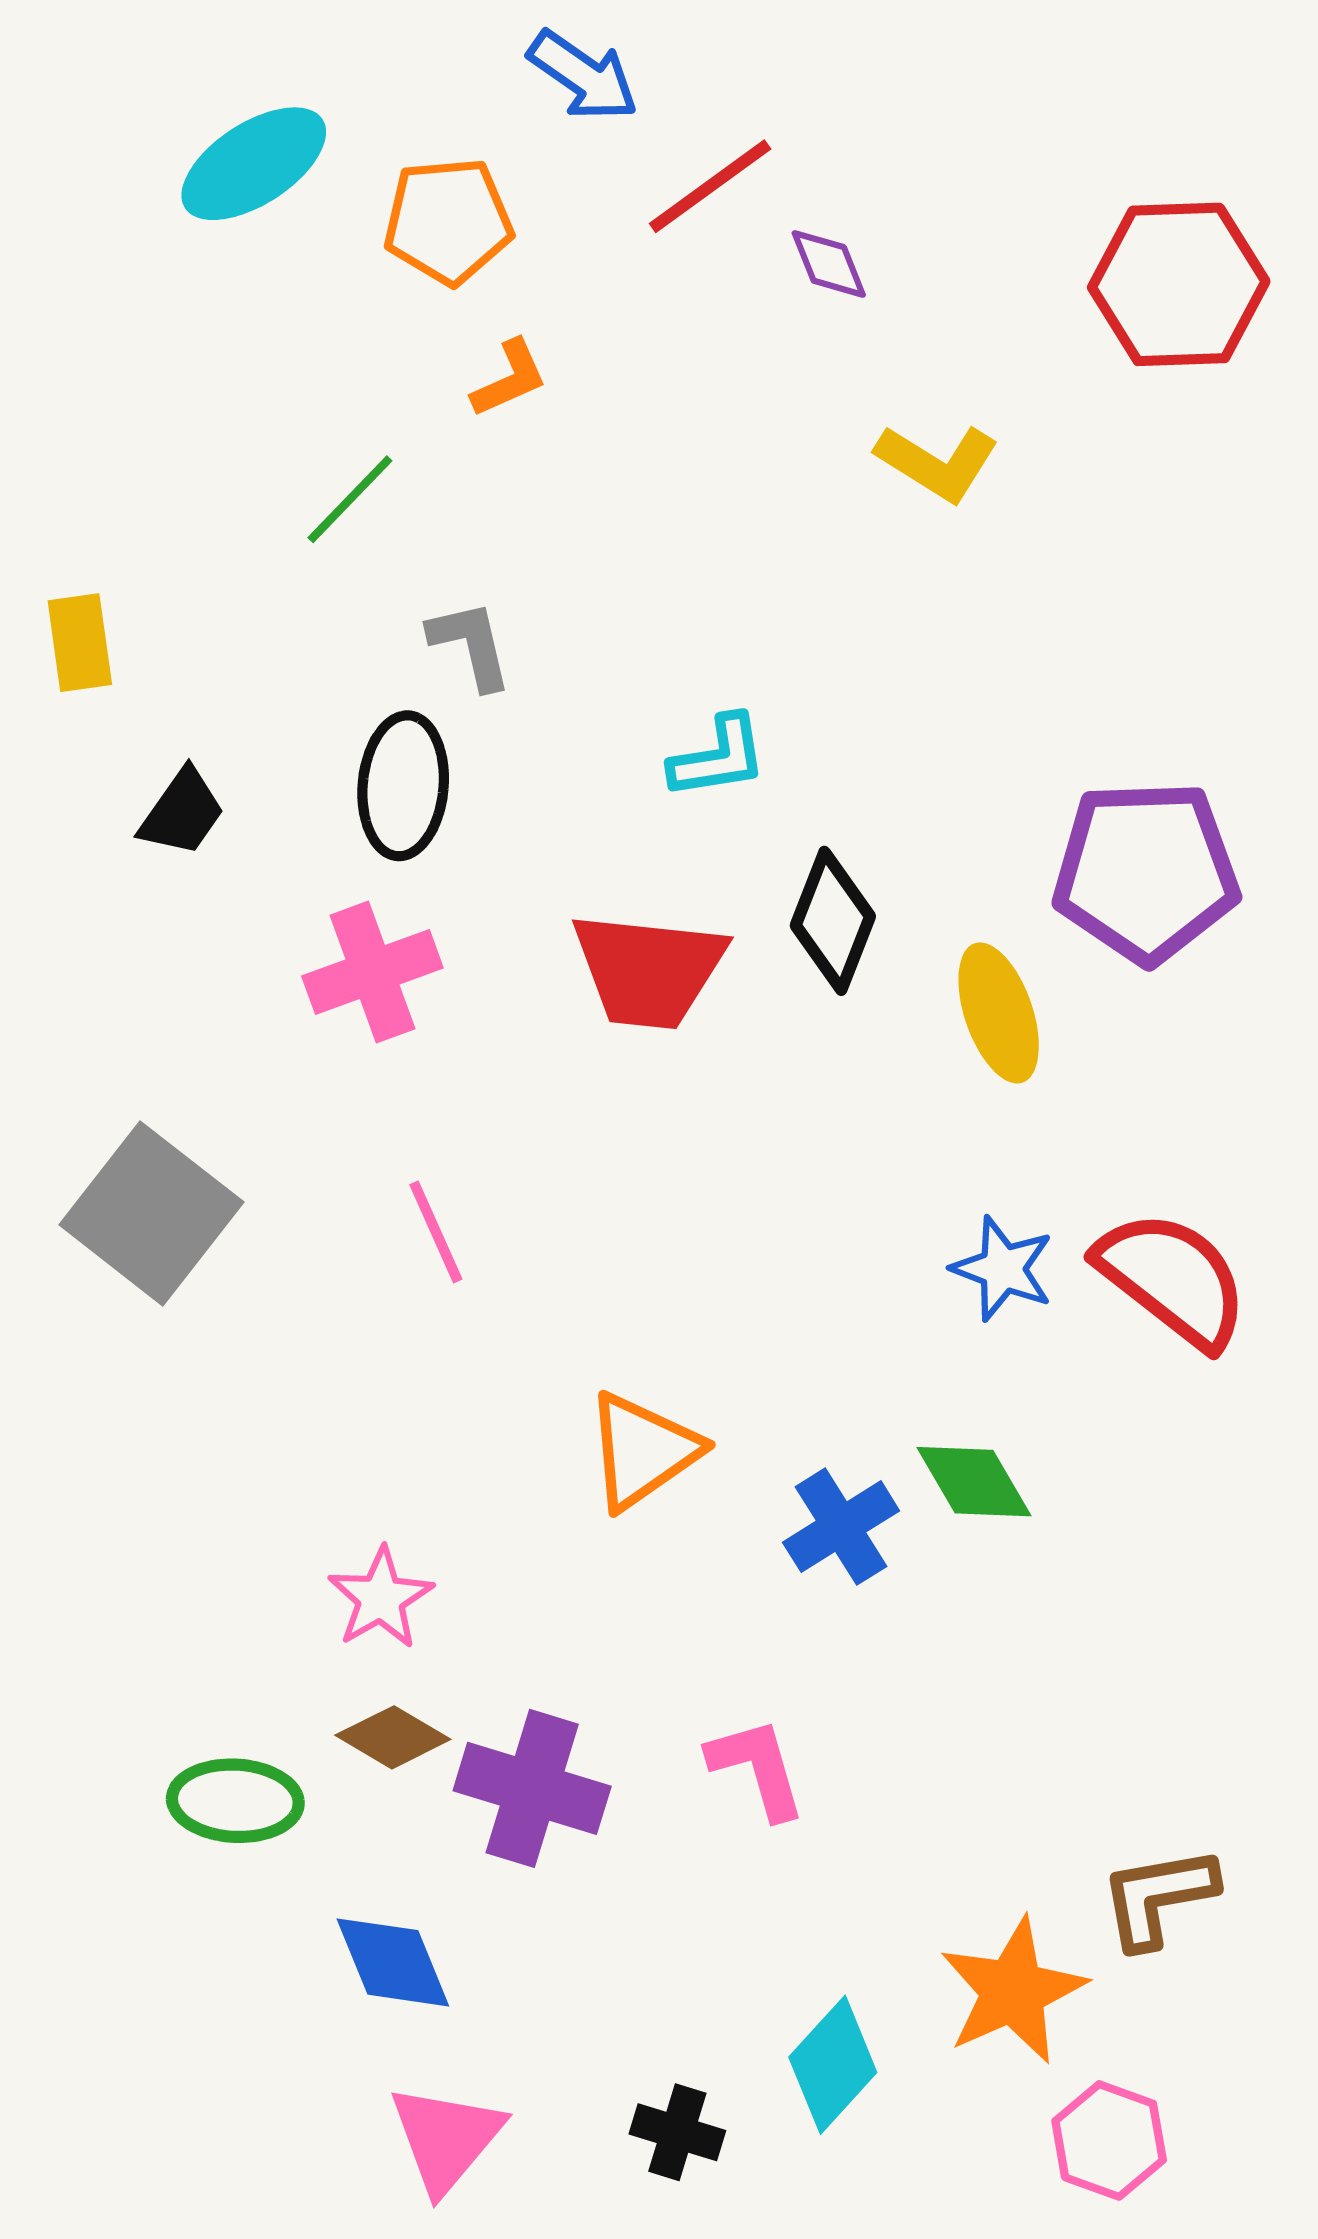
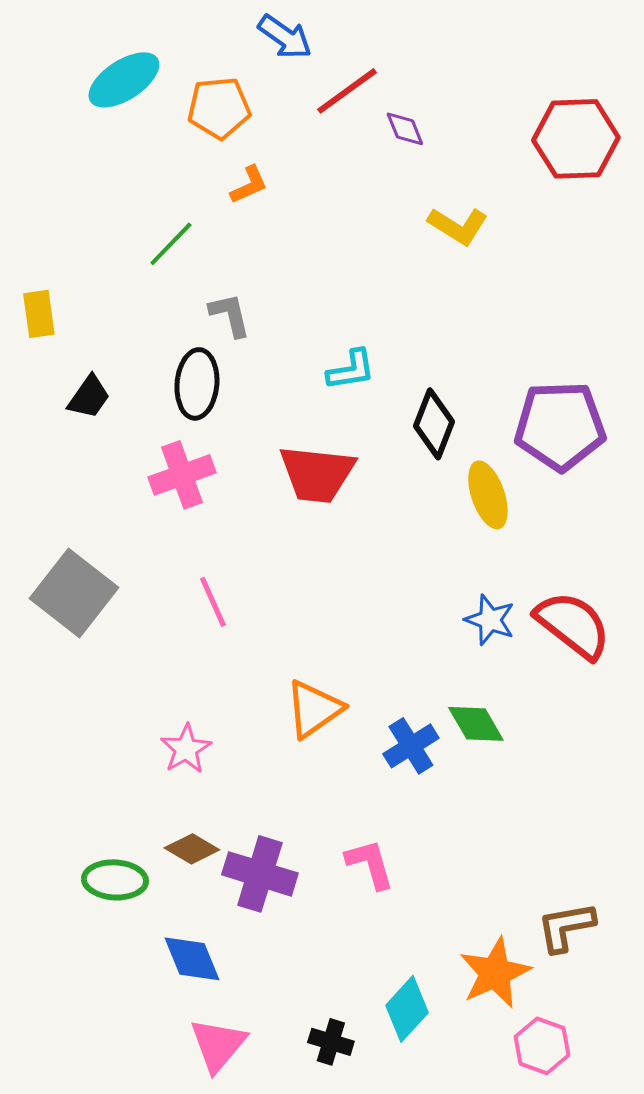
black diamond: (833, 921) -> (434, 424), moved
pink star: (381, 1598) -> (186, 749), moved

